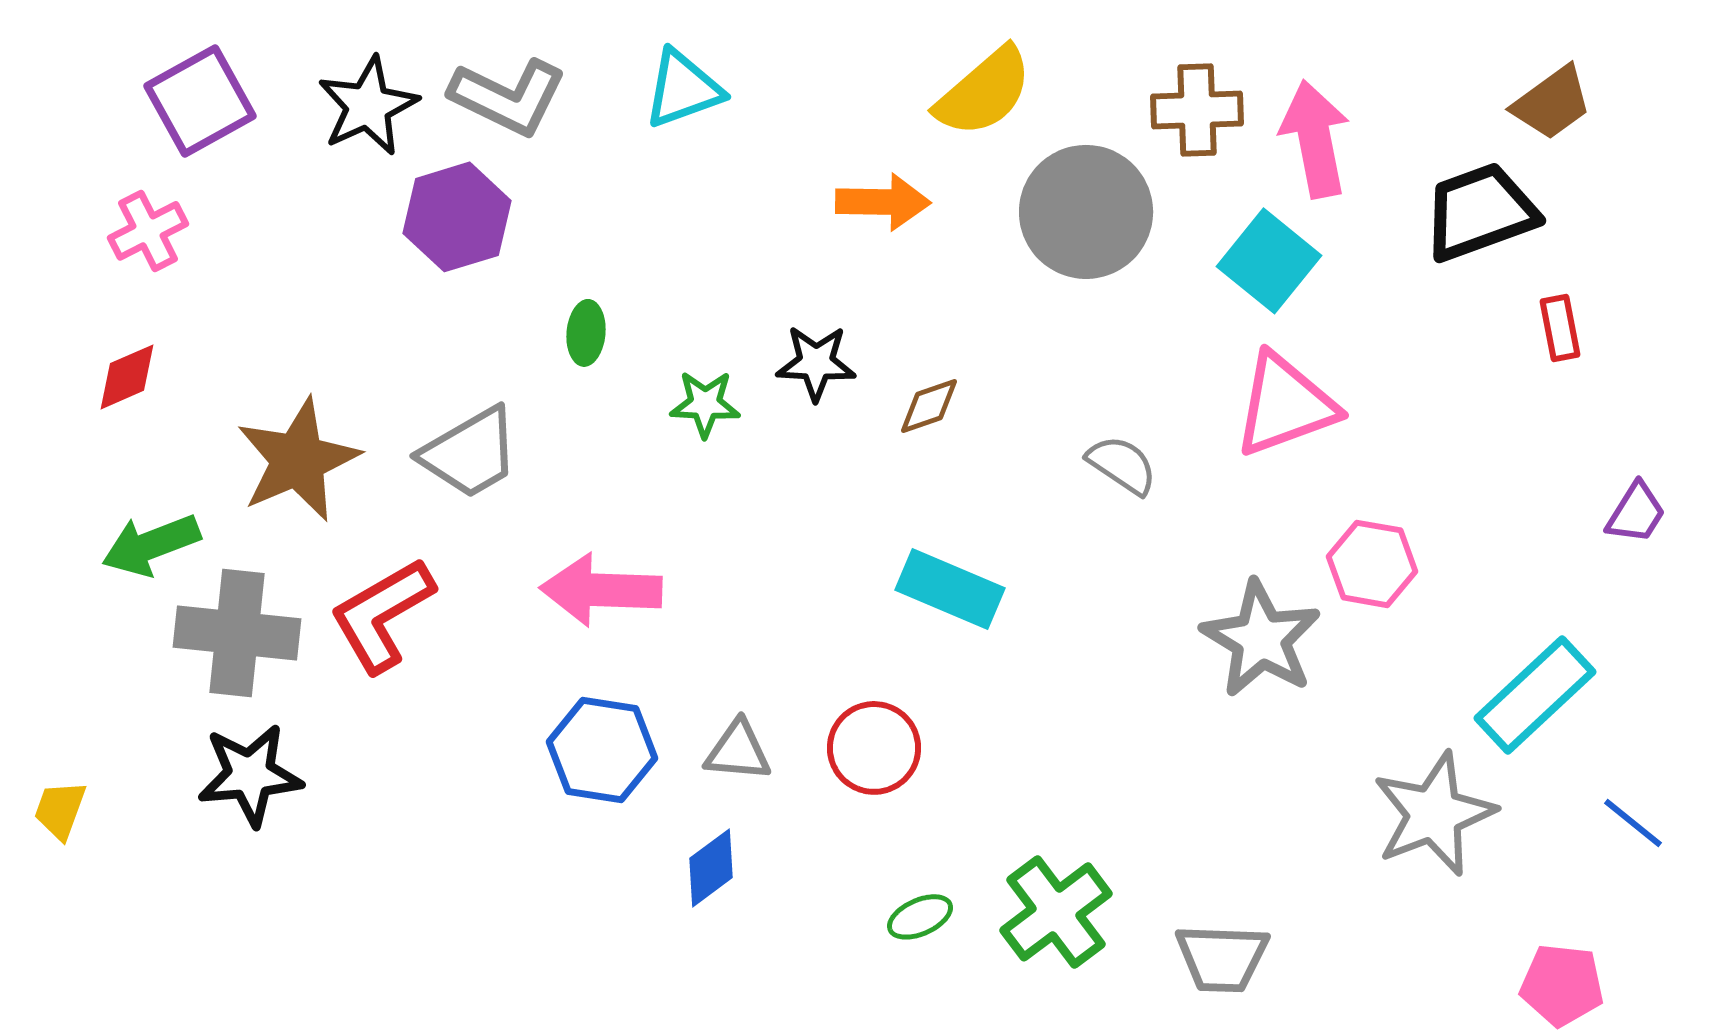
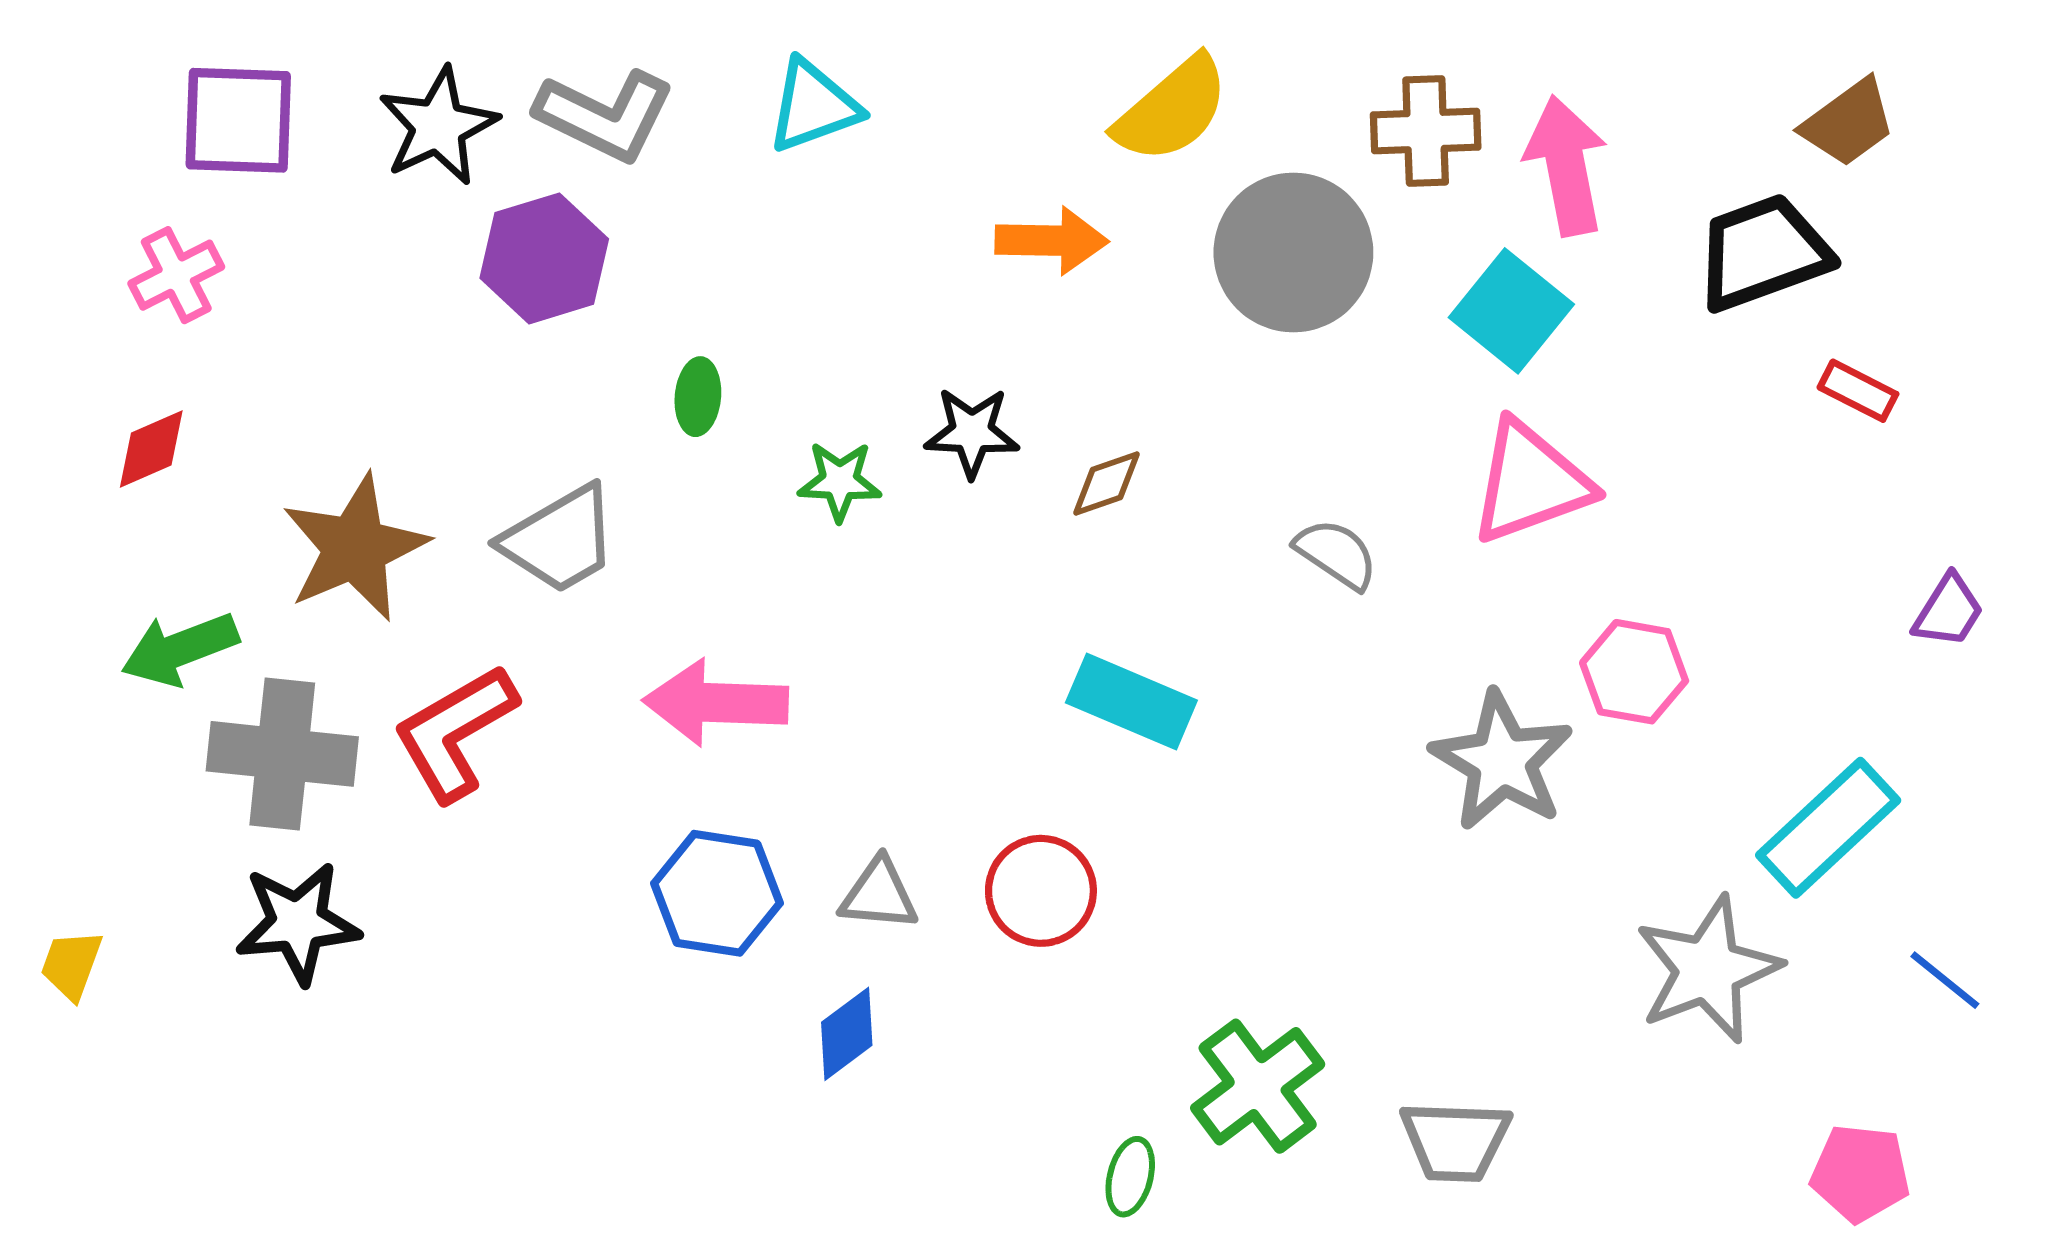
purple square: (200, 101) -> (238, 120), turned 31
red rectangle: (1560, 328) -> (1858, 391), turned -52
green ellipse: (920, 917) -> (1130, 1177), moved, turned -52

